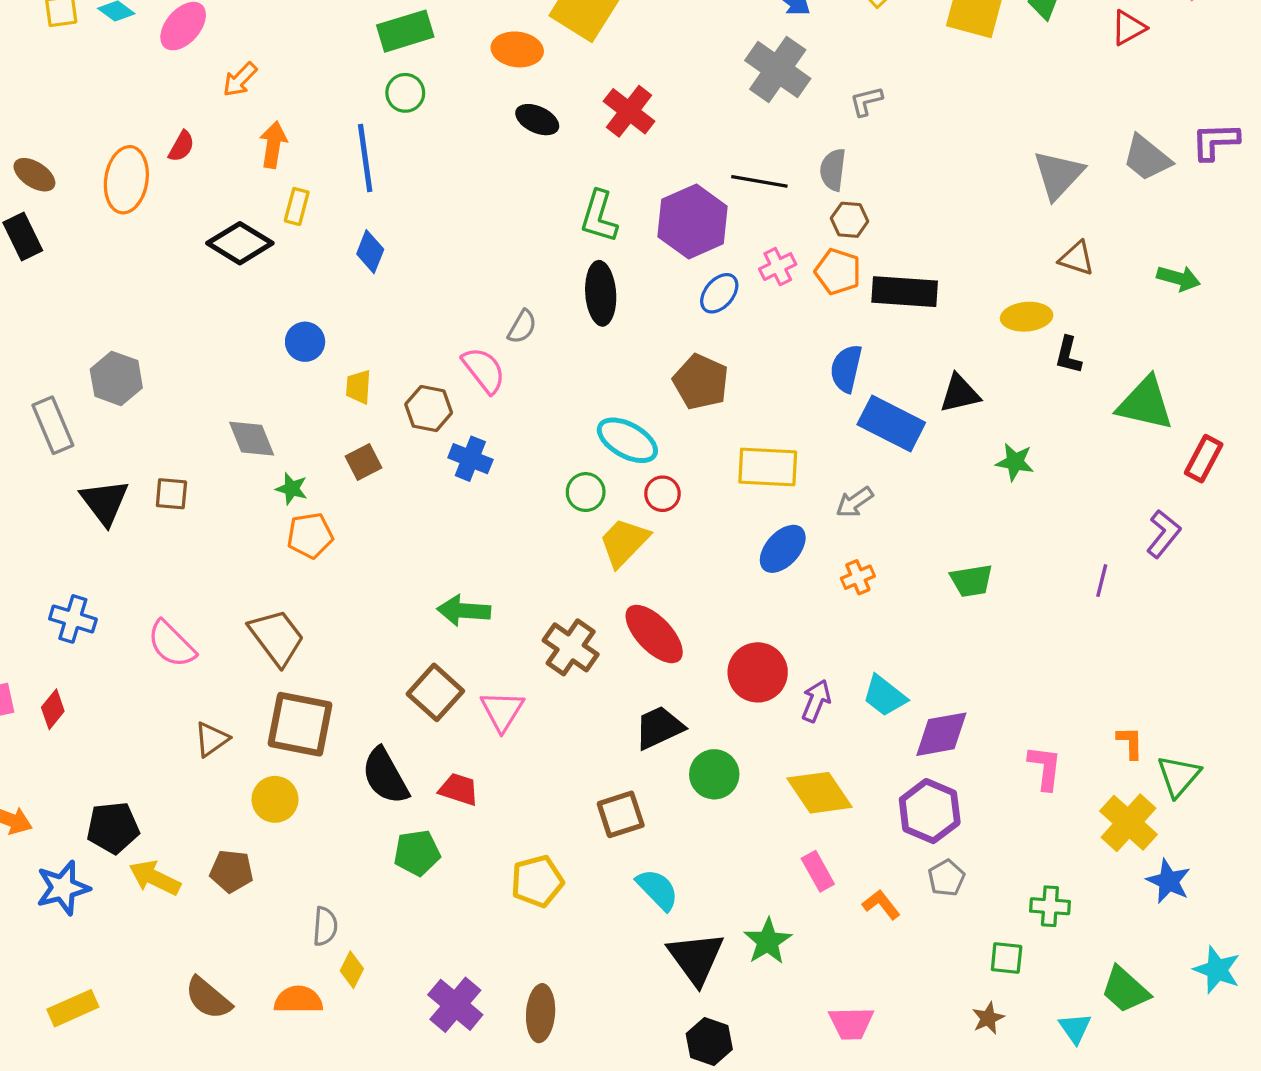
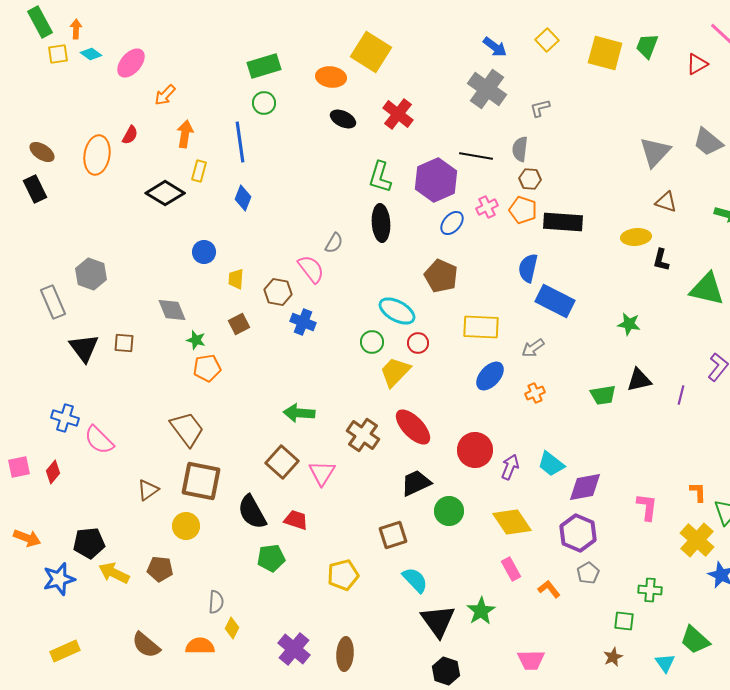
black triangle: (960, 393) -> (639, 380), moved
pink semicircle: (171, 644) -> (99, 440), moved

